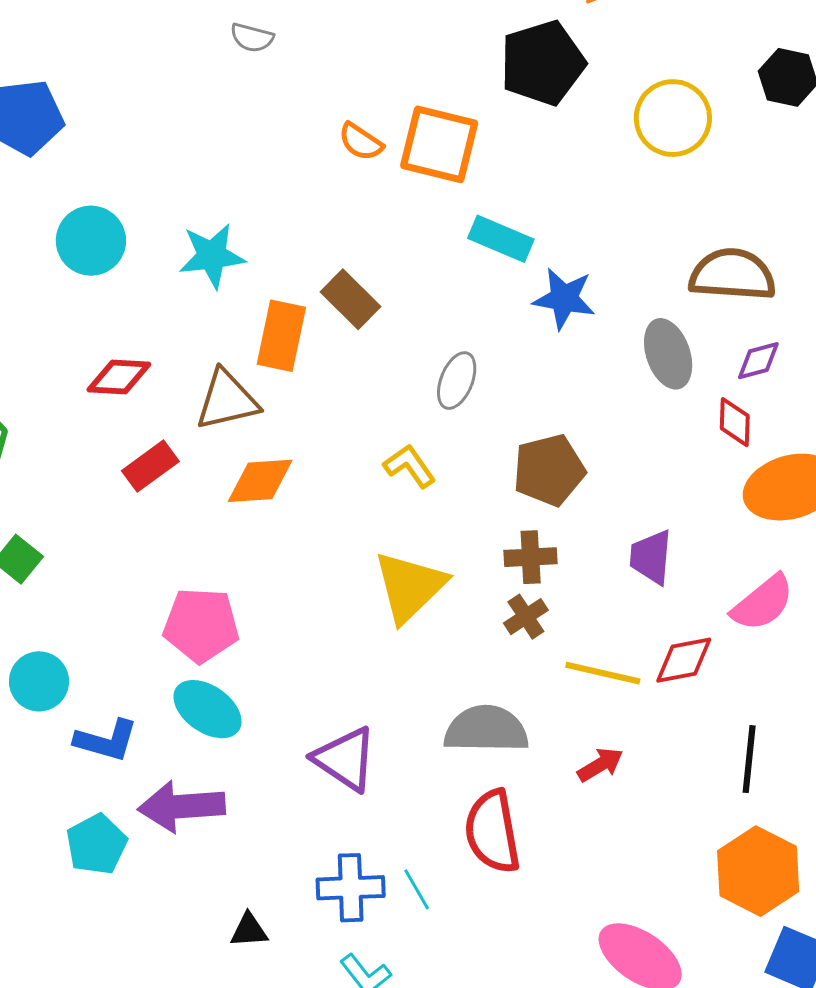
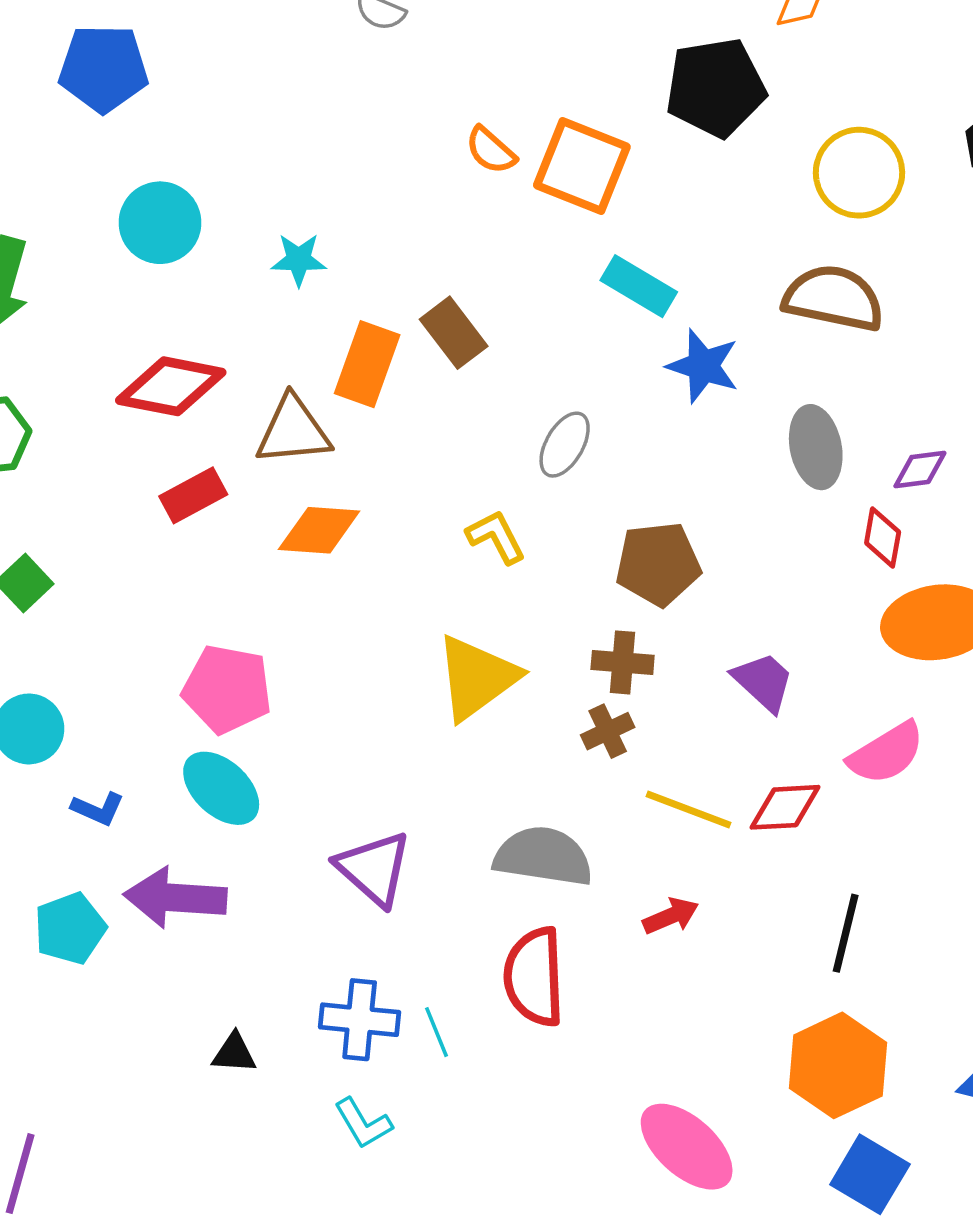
cyan star: (212, 256) -> (299, 260), size x0.7
brown semicircle: (732, 275) -> (834, 298), moved
red diamond: (119, 377) -> (171, 386), size x1.4
purple trapezoid: (651, 557) -> (763, 682), turned 120
blue L-shape: (106, 741) -> (98, 809), size x0.7

